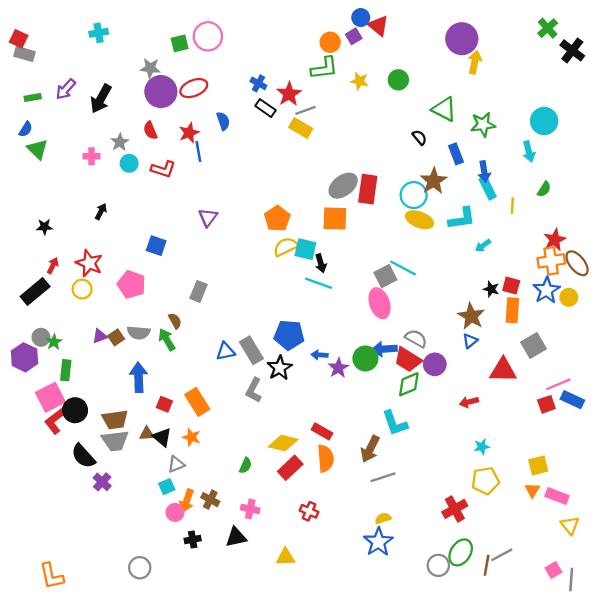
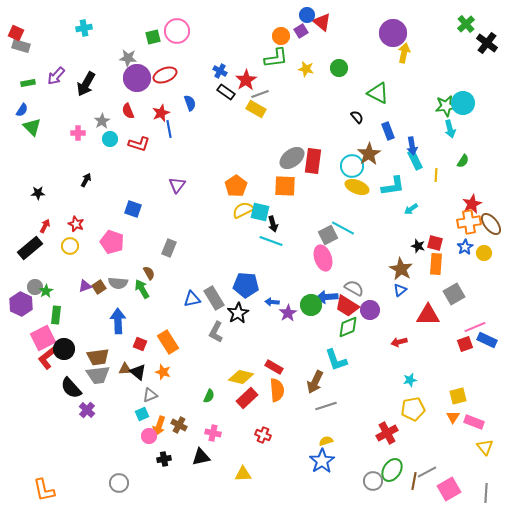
green star: (483, 125) -> (446, 106), moved
red star: (89, 263) -> (76, 224), size x0.7
blue star: (546, 290) -> (465, 247), size x0.7
pink square: (554, 570) -> (449, 489), moved, size x1.6

